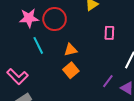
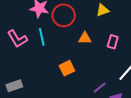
orange triangle: (70, 50) -> (85, 38), moved
pink L-shape: (17, 77) -> (17, 39), moved

